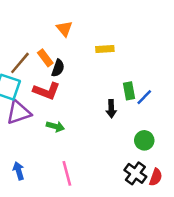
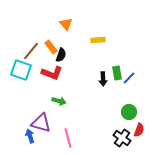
black arrow: (111, 109) -> (103, 79), moved
purple triangle: (19, 112) -> (41, 123), moved, turned 35
red semicircle: (156, 177) -> (139, 130), moved

